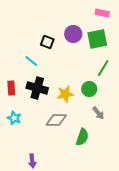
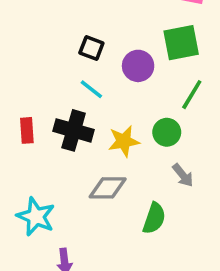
purple circle: (73, 34) -> (138, 66), moved
cyan line: (31, 61) -> (91, 89), moved
cyan star: (14, 118) -> (36, 217), moved, size x1.5

